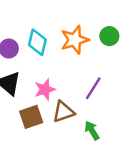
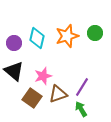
purple line: (93, 88) -> (82, 87), moved
brown square: (31, 117) -> (32, 98), turned -36

